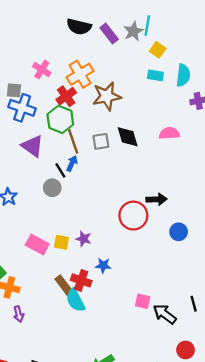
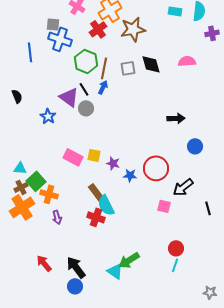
green hexagon: (60, 119) -> (86, 61), moved
brown line: (73, 141) -> (104, 68), turned 30
purple triangle: (33, 146) -> (69, 97), moved
black line: (60, 170) -> (84, 89), moved
red circle: (133, 216) -> (156, 168), moved
purple star: (84, 239) -> (113, 163), moved
red cross: (81, 280) -> (96, 217), moved
black arrow: (165, 314) -> (183, 187), moved, turned -75
red circle: (186, 350) -> (176, 248), moved

